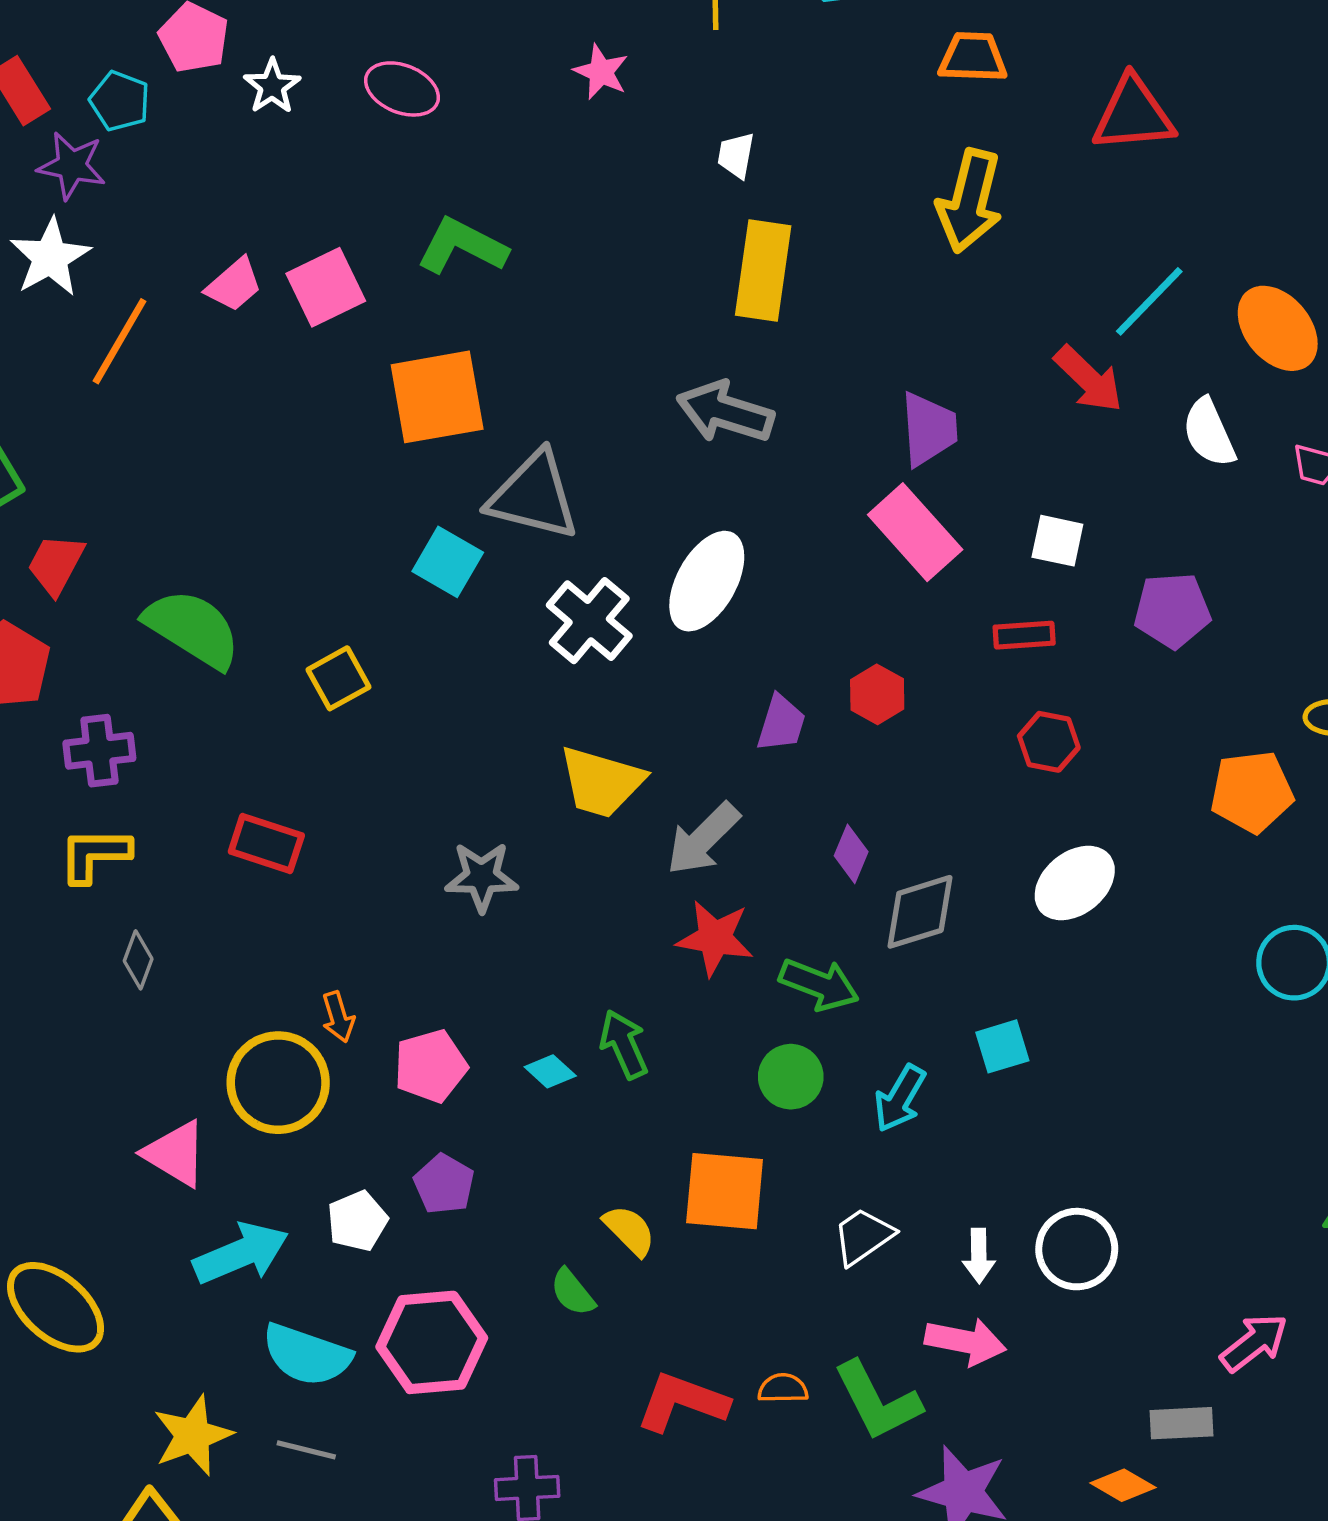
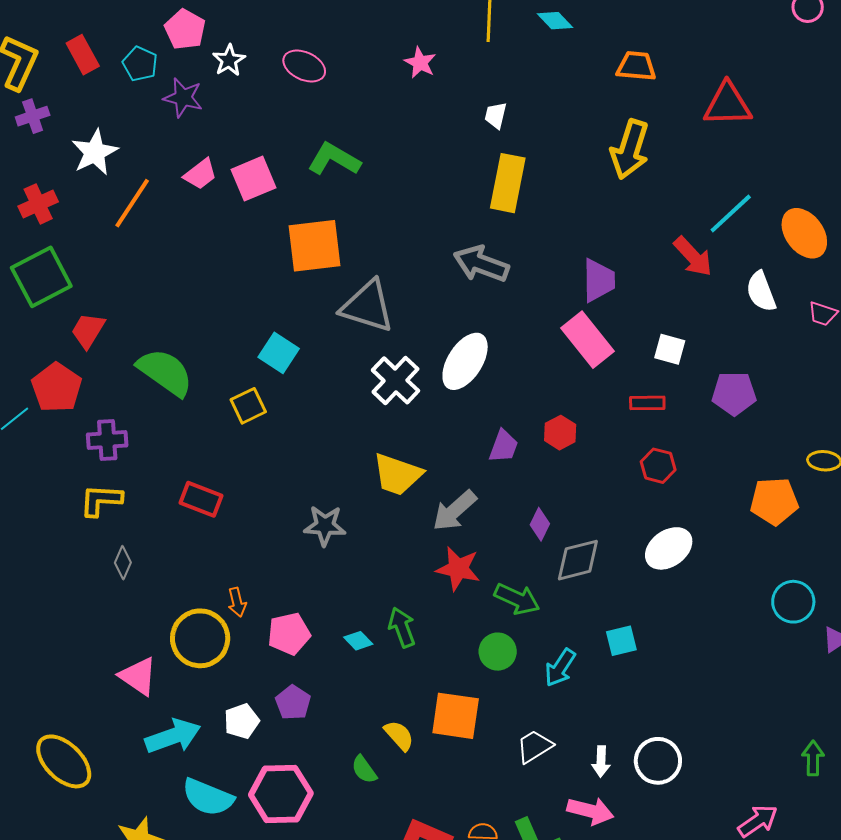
purple star: (72, 166) -> (183, 98), moved
cyan square: (448, 562) -> (279, 353), moved

